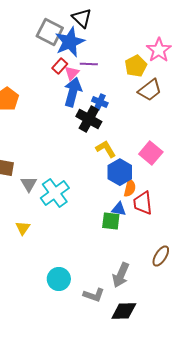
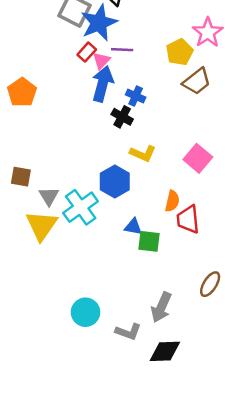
black cross: (89, 119) -> (122, 117), size x0.7
yellow L-shape: (106, 149) -> (143, 153), turned 145
blue hexagon: (120, 172) -> (115, 182), moved
blue triangle: (119, 209) -> (133, 227), moved
yellow triangle: (23, 228) -> (42, 226), moved, size x1.8

